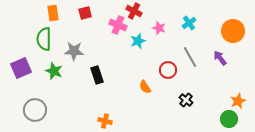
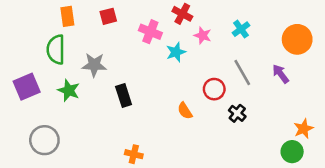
red cross: (134, 11) -> (182, 14), moved
black cross: (186, 100) -> (237, 113), moved

